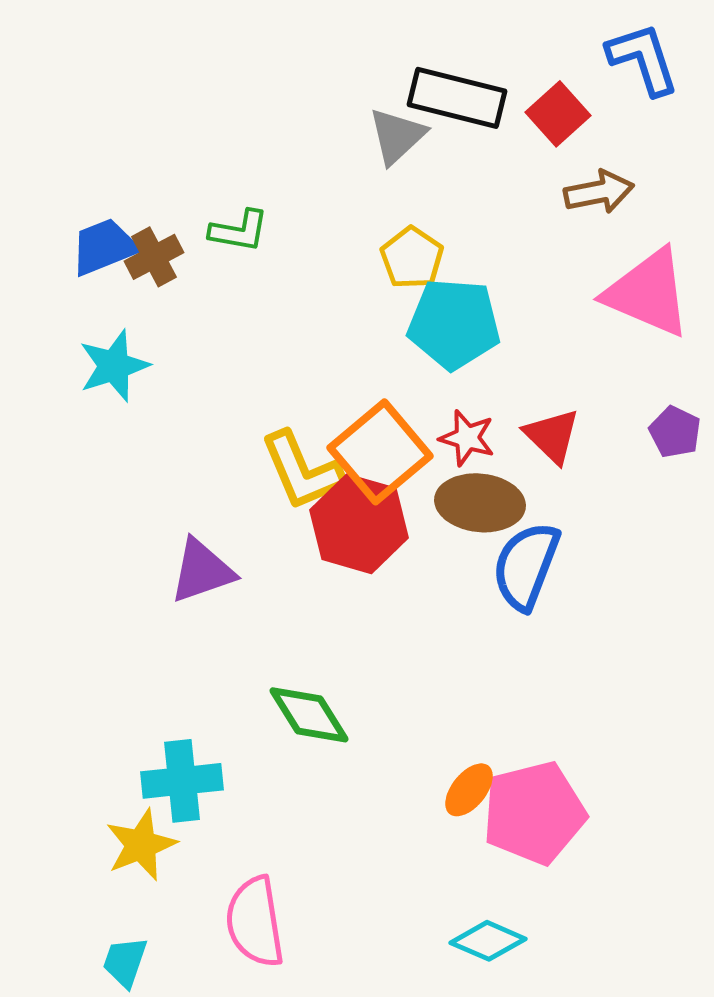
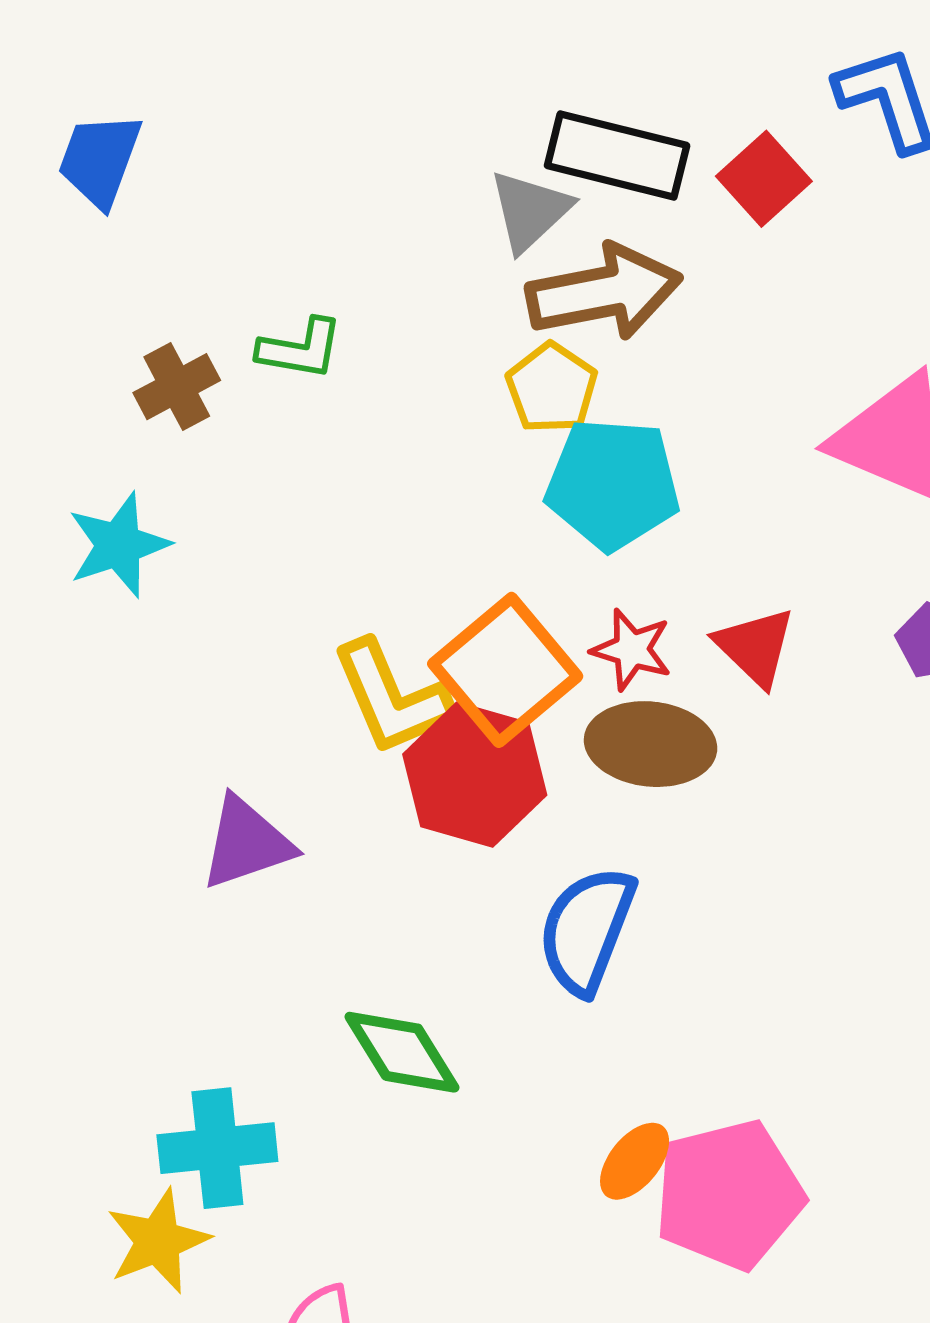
brown arrow: (599, 192) -> (604, 292), moved, size x1.5
blue trapezoid: (104, 247) -> (100, 160), moved, turned -48
blue semicircle: (526, 566) -> (587, 930), moved

